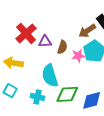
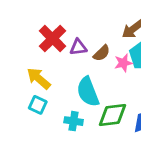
brown semicircle: (62, 47) -> (102, 53), turned 32
yellow arrow: (13, 63) -> (39, 78), turned 36
cyan square: (10, 91) -> (38, 105), moved

